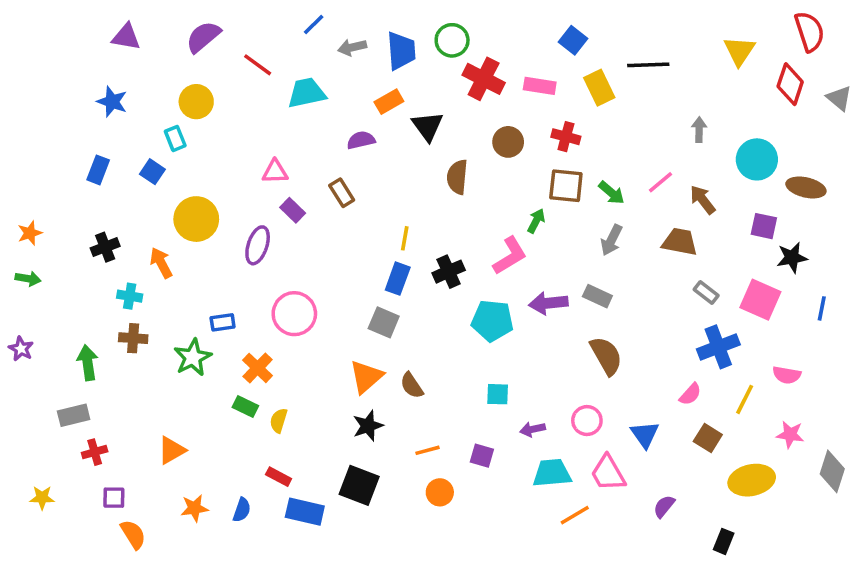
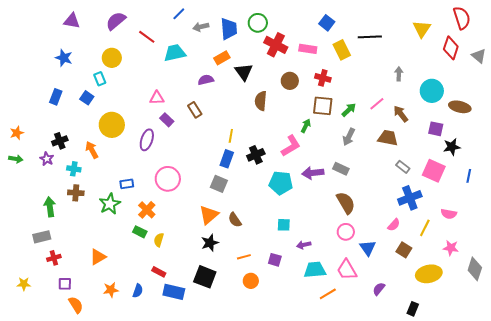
green arrow: (611, 193) -> (349, 110), turned -84
purple star: (21, 349) -> (47, 159), moved
pink circle: (587, 421) -> (346, 232), moved

